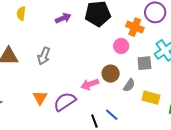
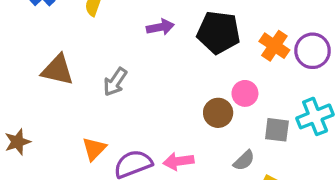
orange cross: (135, 27) -> (274, 46), moved
brown circle: (111, 74) -> (218, 113), moved
pink arrow: (90, 84) -> (179, 161), moved

